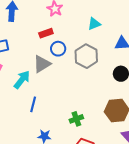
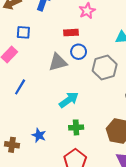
cyan arrow: (22, 80) -> (69, 100), moved
blue line: (33, 104) -> (20, 87), moved

